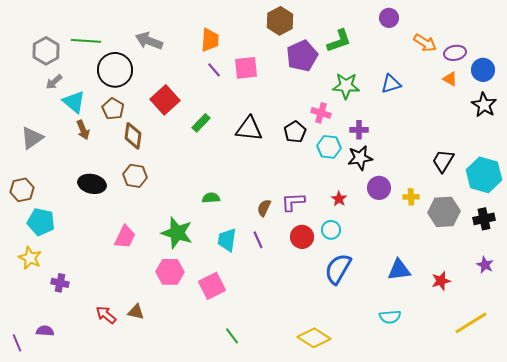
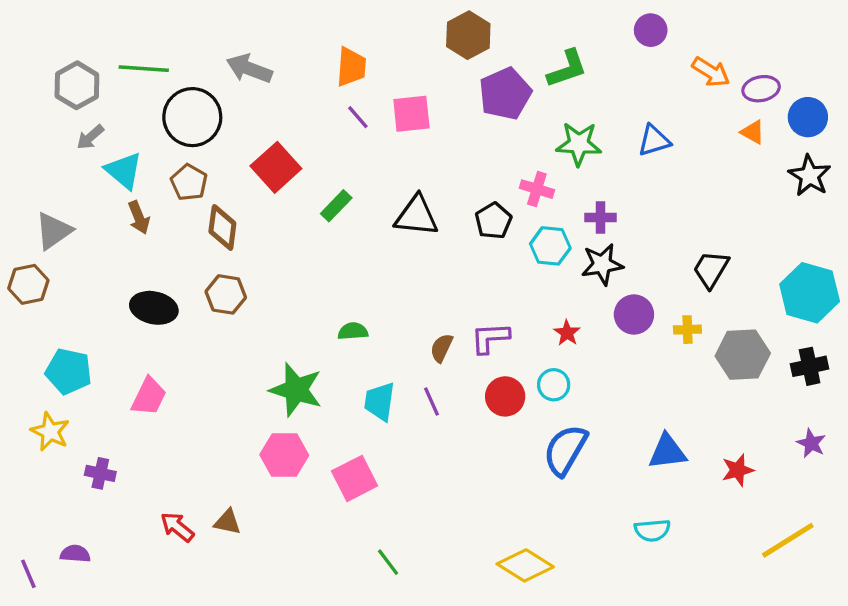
black trapezoid: (443, 161) -> (711, 269), moved
brown hexagon: (22, 190) -> (28, 284), moved
pink trapezoid: (125, 237) -> (149, 396), moved

